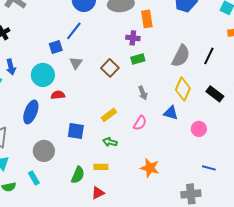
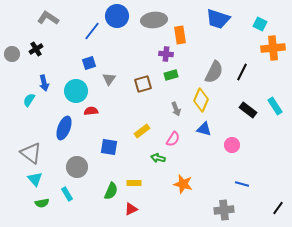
blue line: (74, 31) -> (92, 31), moved
brown square: (110, 68) -> (143, 84), turned 30
yellow diamond: (183, 89) -> (201, 100), moved
green arrow: (110, 142) -> (158, 158), moved

